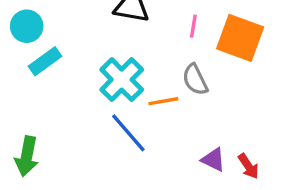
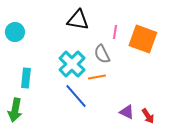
cyan rectangle: (45, 61) -> (26, 78), moved, turned -48
gray semicircle: (195, 80) -> (102, 54), moved

